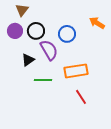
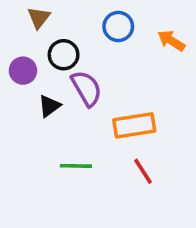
purple circle: (15, 31) -> (23, 71), moved
blue circle: (67, 34) -> (118, 26), moved
green line: (43, 80) -> (76, 166), moved

